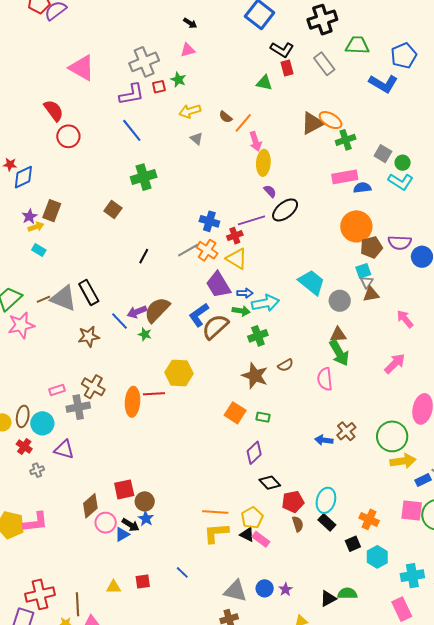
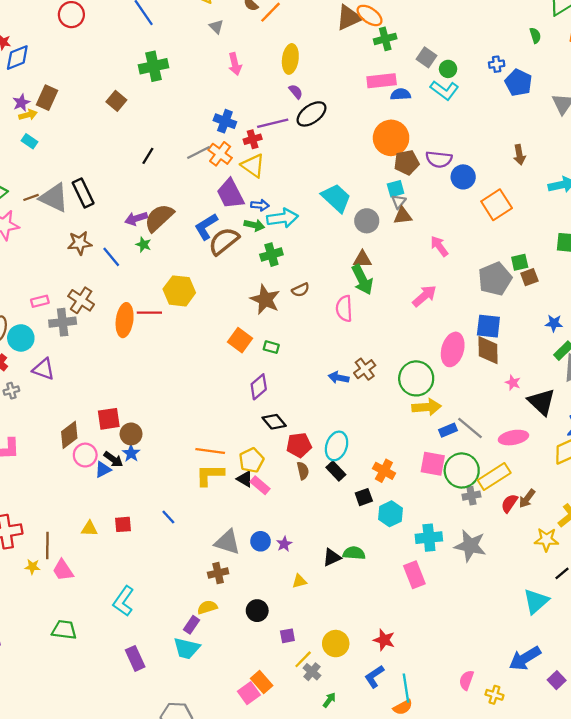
pink arrow: (255, 141) -> (235, 64), moved
blue line: (119, 321) -> (111, 257), moved

